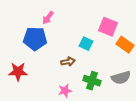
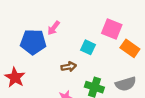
pink arrow: (48, 18) -> (54, 28), moved
red star: (18, 72) -> (15, 77), turned 30

